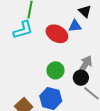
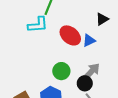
black triangle: (85, 11) -> (102, 19), turned 32
blue triangle: (75, 26) -> (89, 40), moved, turned -32

